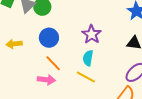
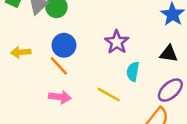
cyan semicircle: (88, 58) -> (133, 72), moved
orange line: (53, 63) -> (59, 66), moved

